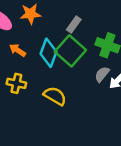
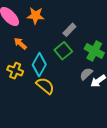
green square: (70, 51) -> (63, 51), size x0.7
cyan diamond: (49, 53) -> (39, 65), moved

